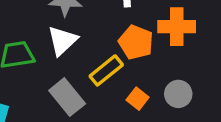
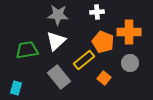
gray circle: (178, 94) -> (130, 63), moved

